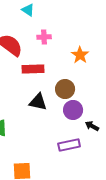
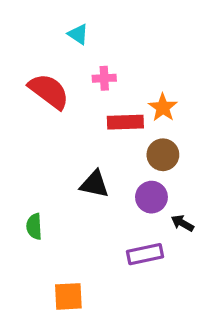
red rectangle: (33, 69) -> (125, 122), moved
brown circle: (65, 89) -> (163, 155), moved

